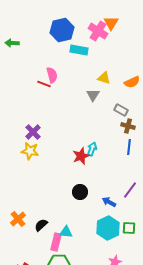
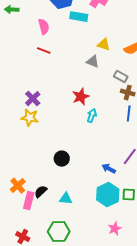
pink semicircle: (52, 75) -> (44, 27), moved
gray triangle: (93, 95) -> (93, 62), turned -40
red star: (81, 156) -> (81, 97), moved
black circle: (80, 192) -> (62, 159), moved
pink rectangle: (56, 242) -> (29, 201), moved

